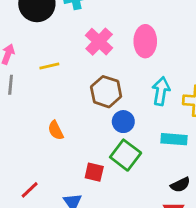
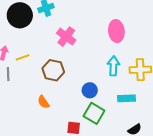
pink ellipse: (145, 41) -> (116, 31), moved
yellow line: (49, 66) -> (23, 57), moved
brown hexagon: (106, 92) -> (53, 70), moved

